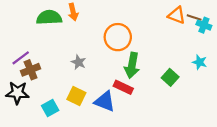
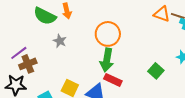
green semicircle: (49, 17) -> (45, 16), turned -150
gray star: (79, 62) -> (60, 41), moved
green arrow: (132, 65) -> (107, 60), moved

